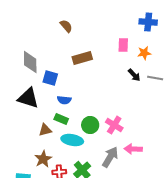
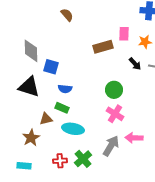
brown rectangle: (82, 58) -> (103, 47), moved
green circle: (90, 125) -> (114, 90), moved
brown star: (43, 159) -> (31, 138), moved

